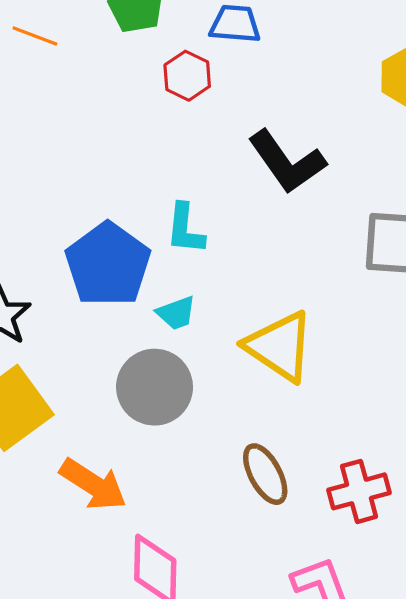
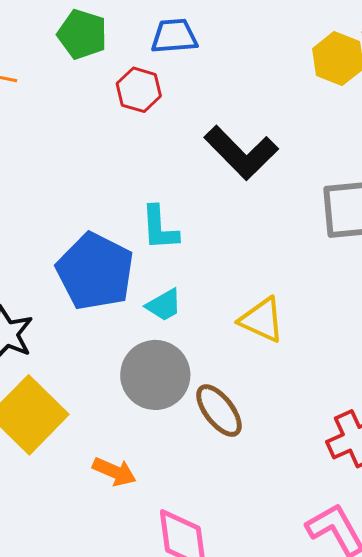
yellow triangle: (279, 346) -> (262, 320), size x0.7
brown ellipse: (265, 474) -> (219, 411), moved
orange arrow: (93, 484) -> (114, 472), size x0.7

